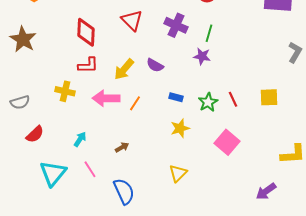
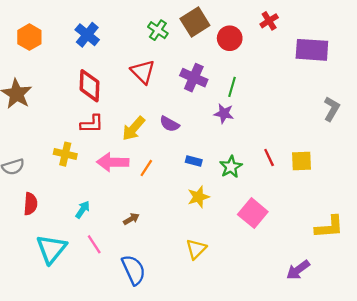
red line: (233, 99) -> (269, 158), moved
red semicircle: (35, 134) -> (30, 204), turned -42

